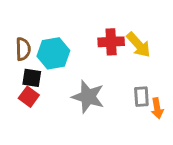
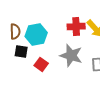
red square: (29, 97) -> (41, 64), moved
gray star: (88, 97) -> (71, 55), moved

